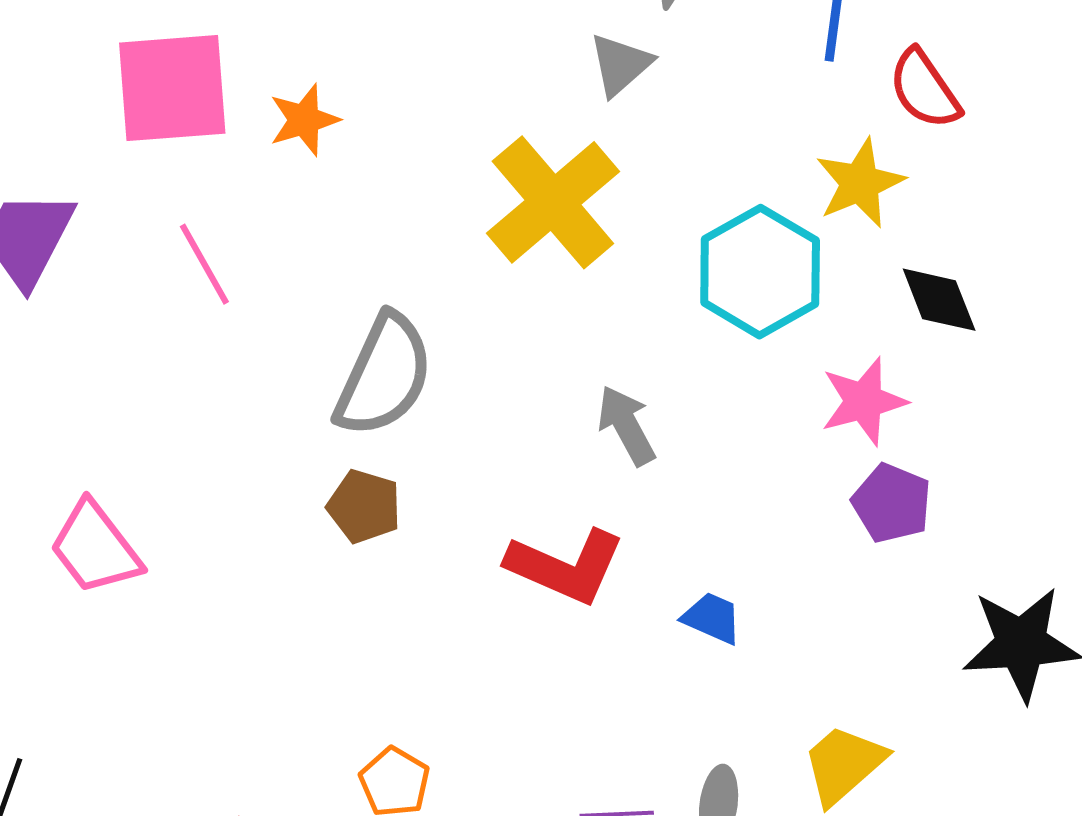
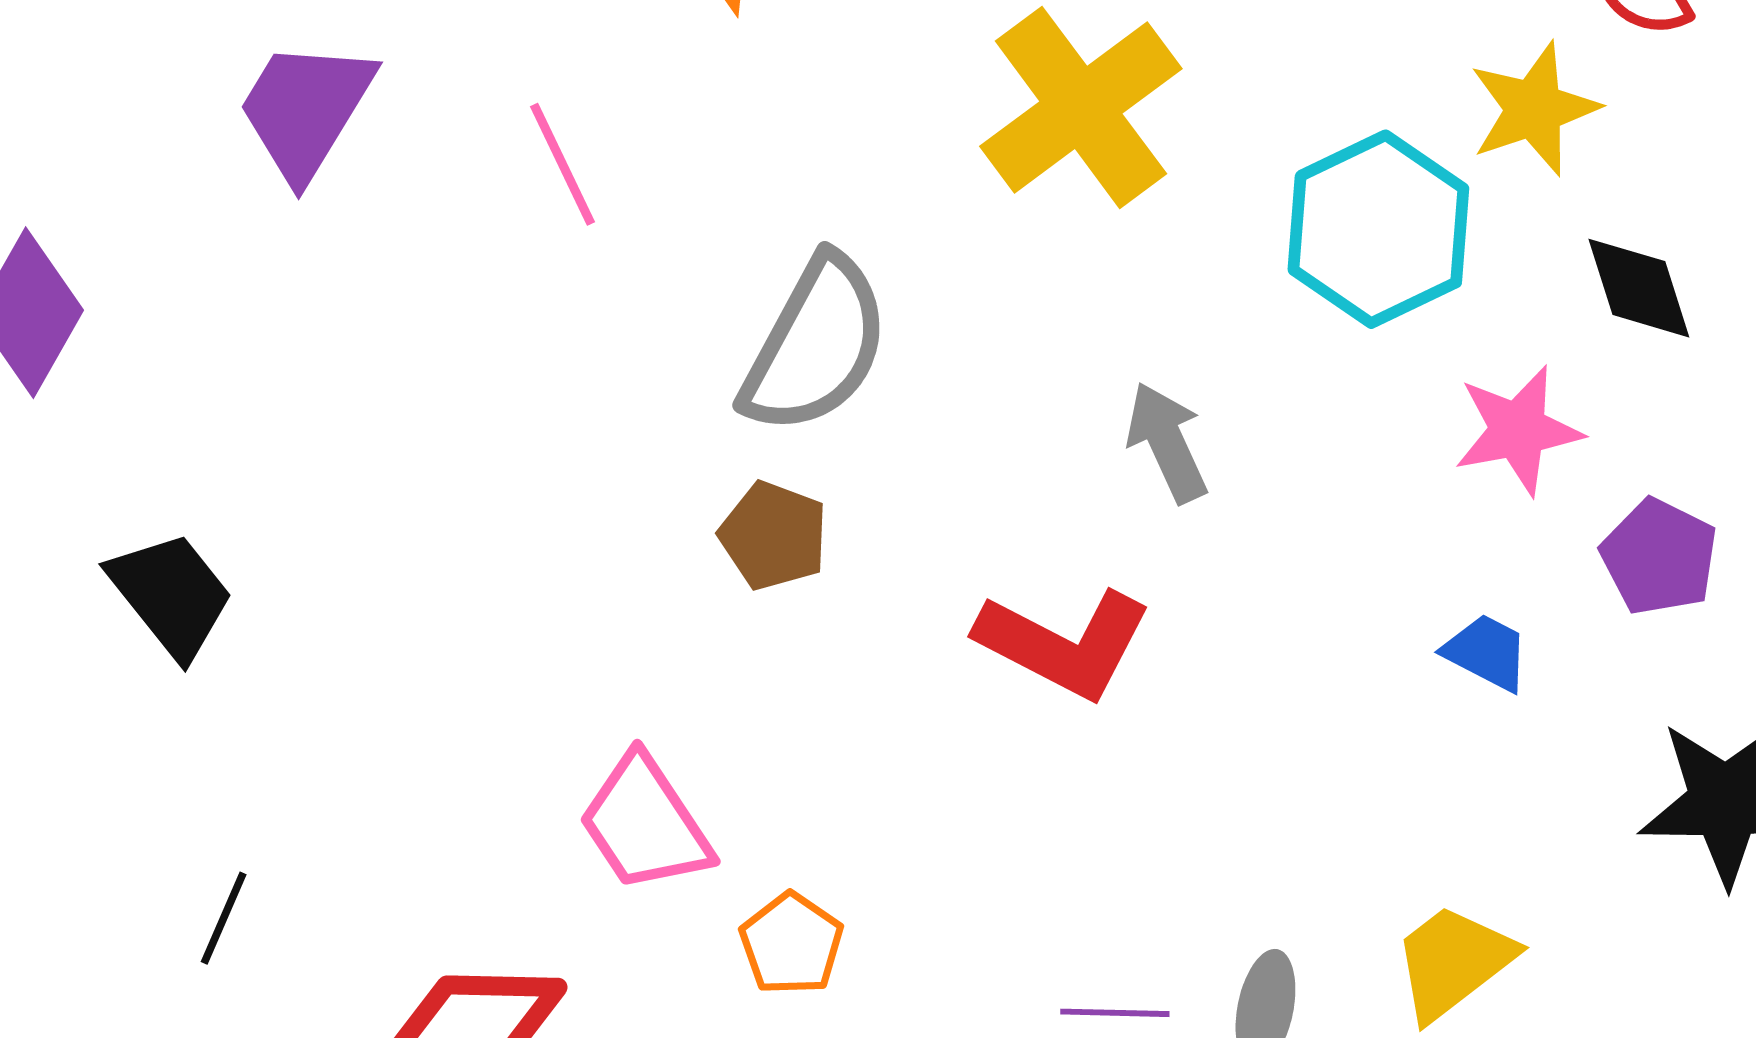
purple pentagon: (892, 503) -> (1659, 557), moved
pink trapezoid: (95, 548) -> (645, 824), moved
blue trapezoid: (712, 618) -> (1487, 652), moved

